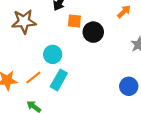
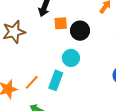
cyan circle: (53, 54) -> (71, 58), moved

